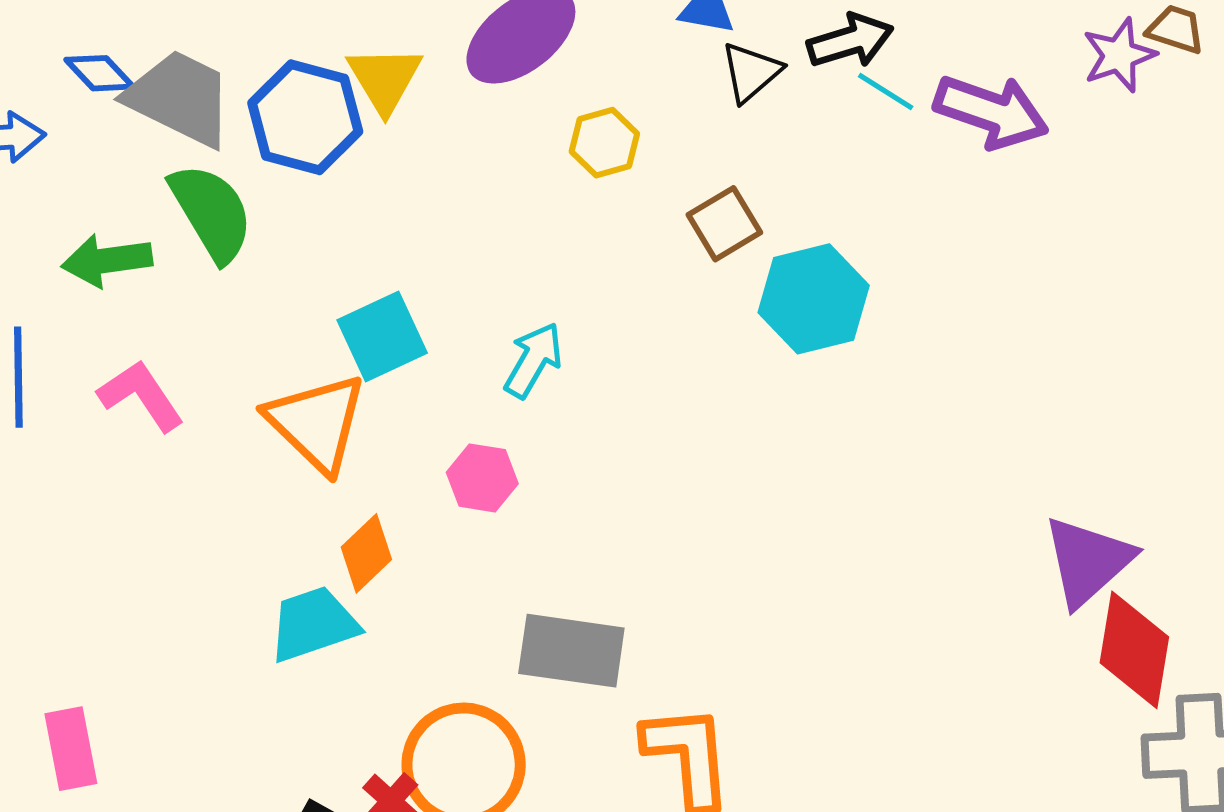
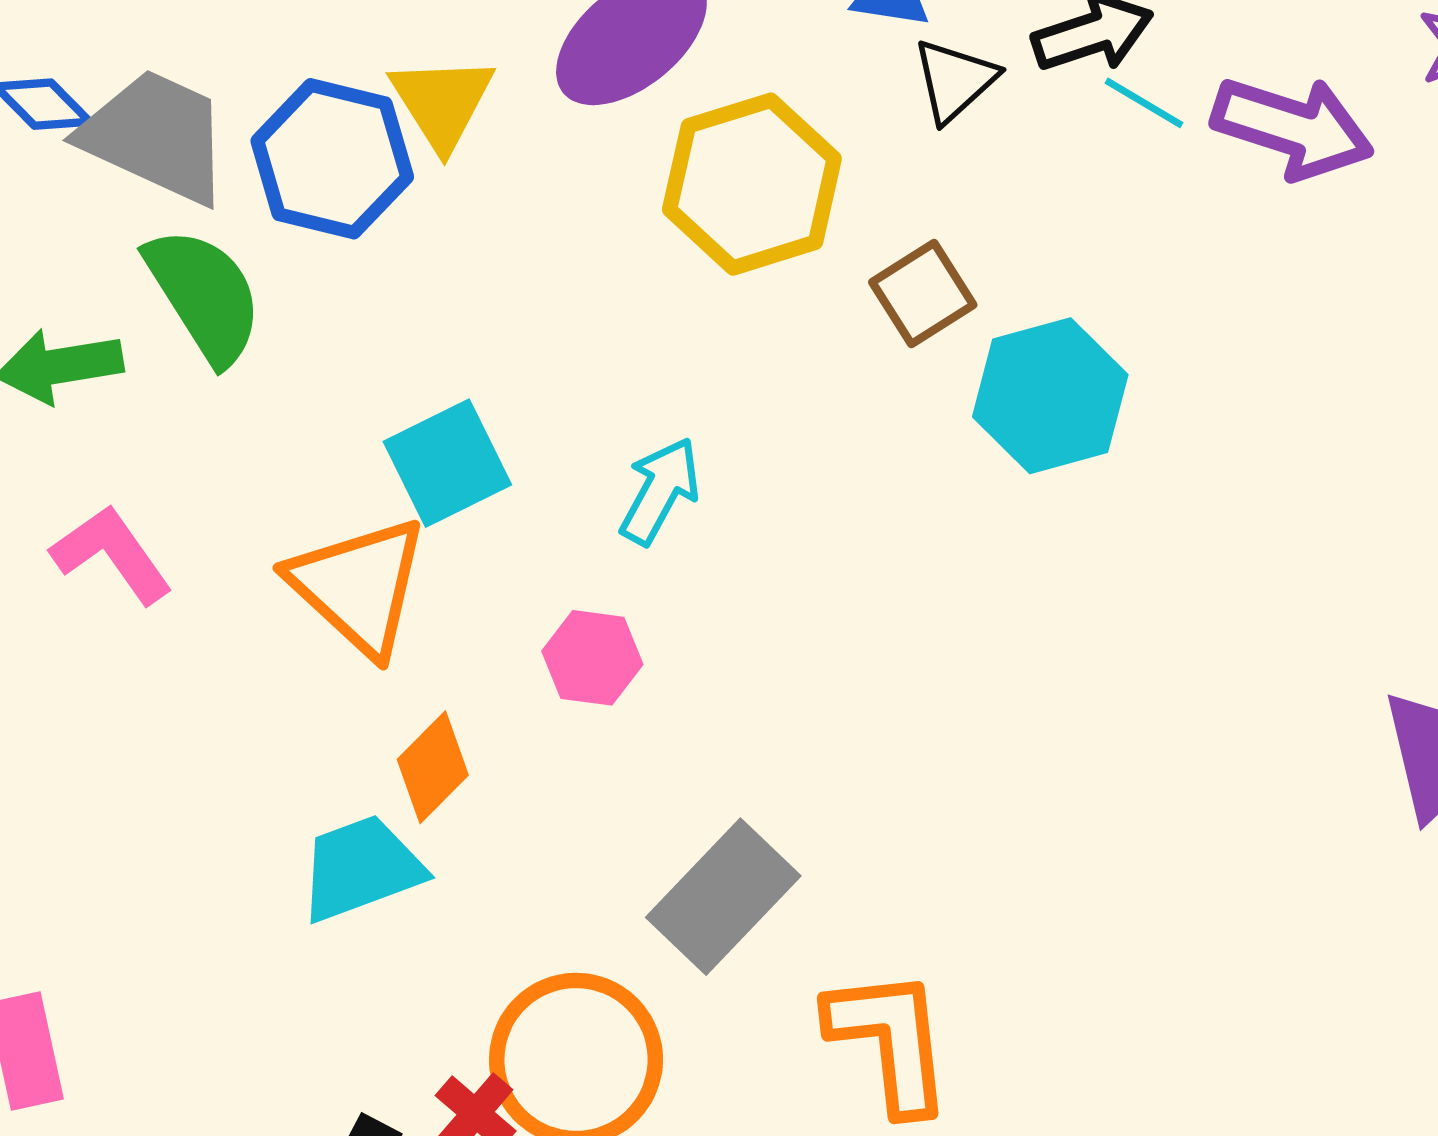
yellow hexagon: (604, 143) -> (752, 184), size x1.8
gray rectangle: (571, 651) -> (723, 897), turned -53

